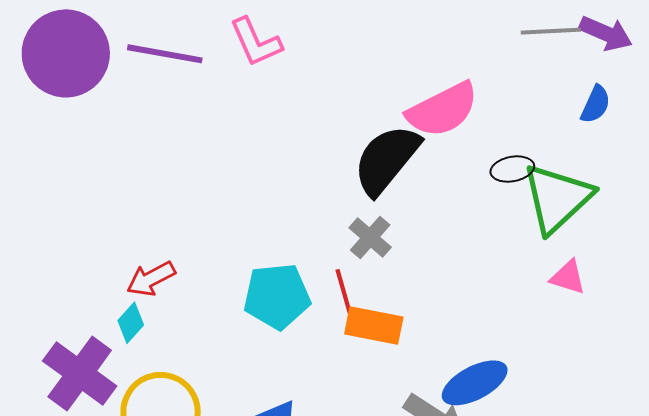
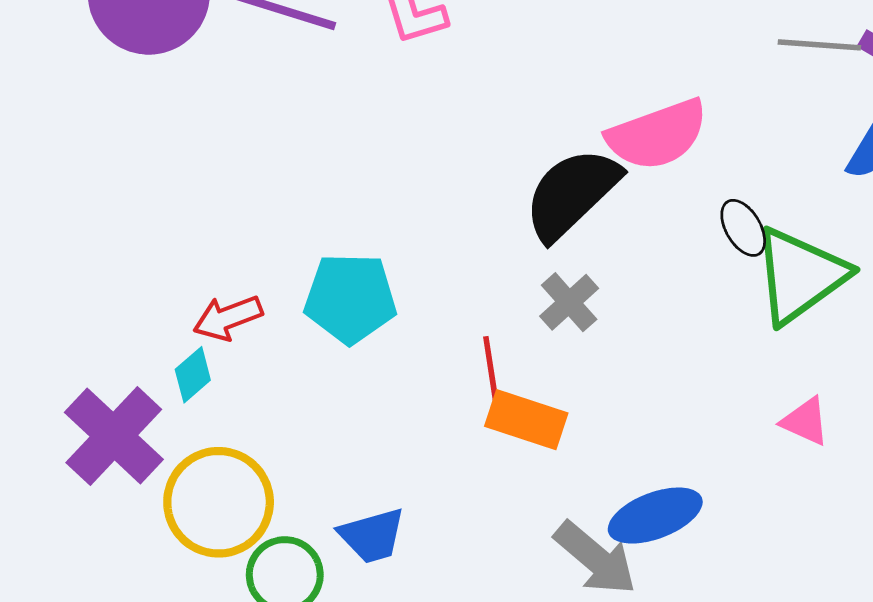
black ellipse: (512, 169) -> (743, 228), turned 63
gray cross: (370, 238) -> (569, 302), moved
pink triangle: (568, 277) -> (805, 421), moved
cyan pentagon: (277, 296) -> (350, 298), moved

